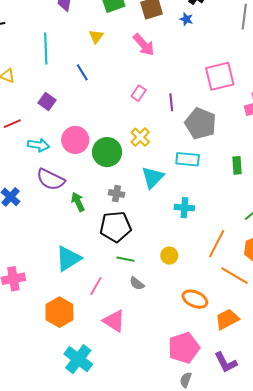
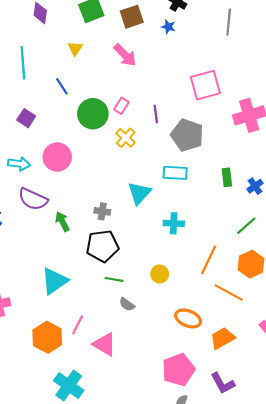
yellow cross: (140, 137) -> (126, 138), moved
green circle: (107, 152) -> (93, 114), moved
pink line: (96, 286) -> (78, 325), moved

